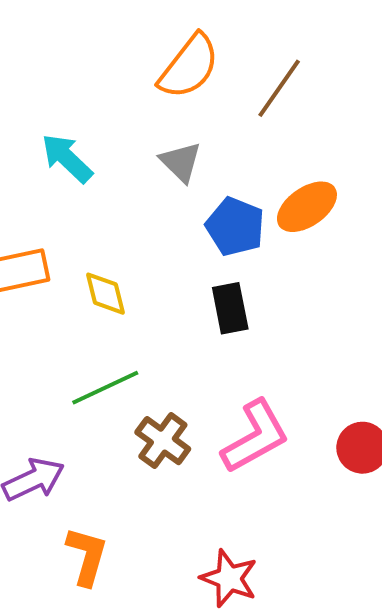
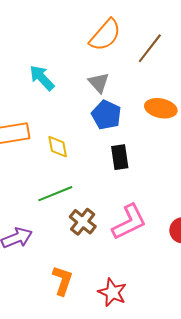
orange ellipse: (307, 207) -> (161, 108), turned 44
blue pentagon: (235, 227) -> (106, 115), moved
orange L-shape: (87, 556) -> (63, 281), moved

